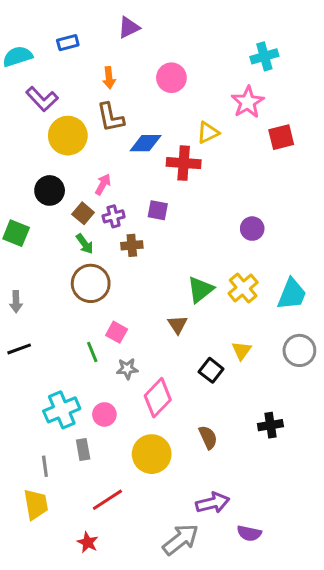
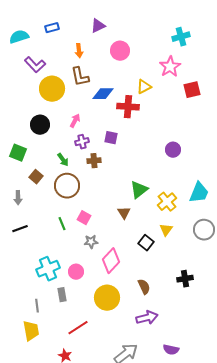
purple triangle: (129, 27) -> (98, 26), moved
brown square: (83, 213) -> (36, 177), moved
yellow cross: (243, 288) -> (167, 202), moved
green line: (92, 352) -> (62, 224), moved
purple arrow: (213, 503) -> (147, 318), moved

